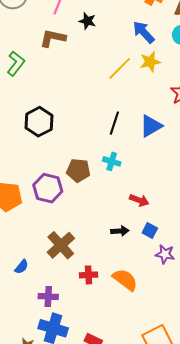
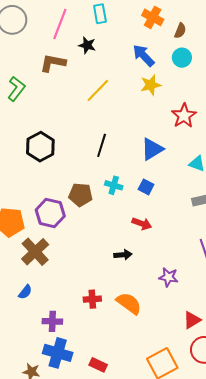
yellow line: (120, 68) -> (98, 90), moved
black line: (114, 123) -> (102, 145), moved
blue square: (150, 230) -> (146, 187), moved
brown cross: (61, 245) -> (35, 252), moved

